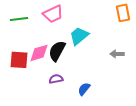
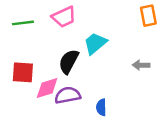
pink diamond: (39, 53) -> (47, 88), moved
purple semicircle: (56, 79) -> (68, 95), size x1.5
blue semicircle: (84, 89) -> (101, 107), turned -40

